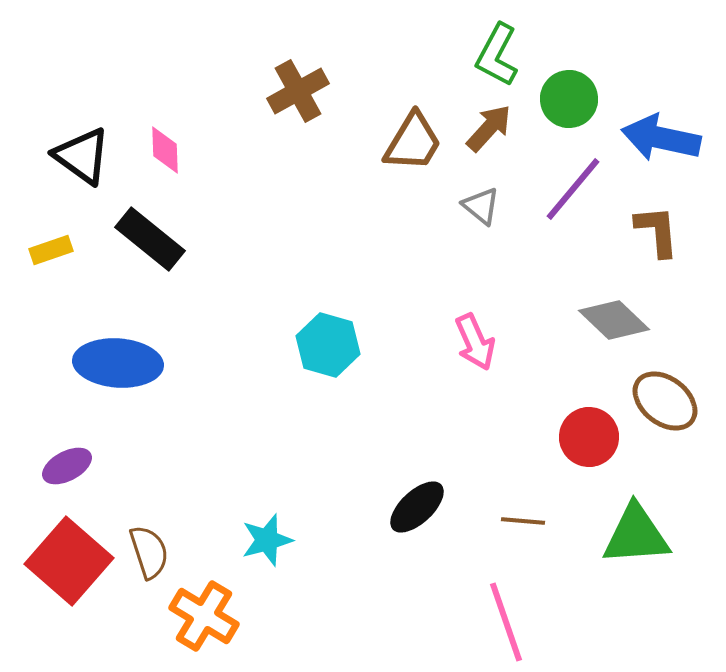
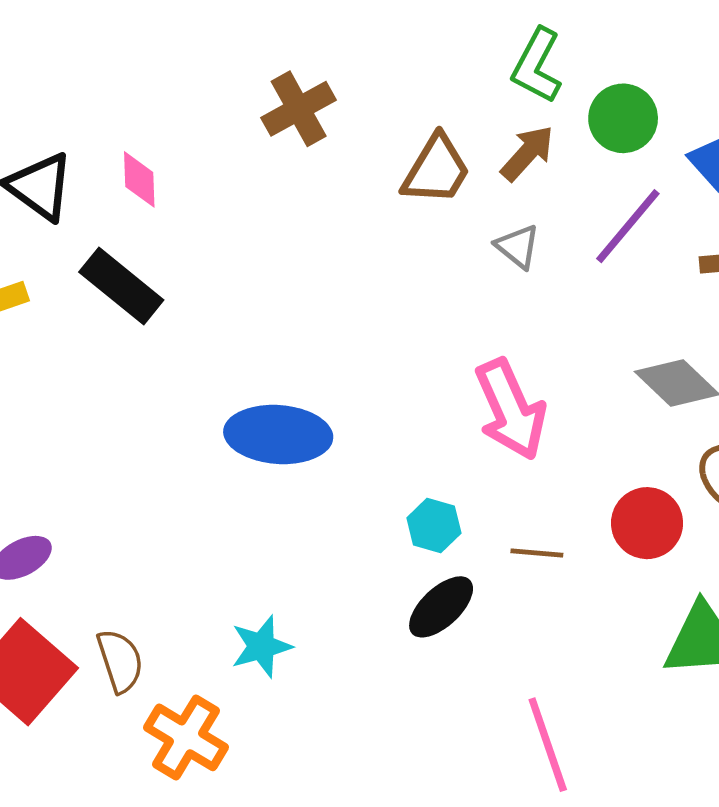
pink arrow: (475, 342) -> (511, 409), size x1.5
cyan hexagon: (328, 345) -> (434, 526), moved, size x0.7
blue ellipse: (118, 363) -> (278, 434), moved
brown line: (523, 521) -> (537, 553), moved

